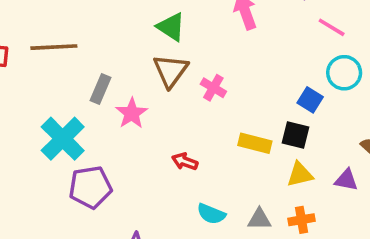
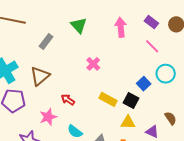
pink line: (332, 27) -> (152, 46), moved
brown triangle: (171, 71) -> (40, 76), moved
gray rectangle: (101, 89) -> (46, 41), moved
pink star: (132, 113) -> (48, 117), moved

